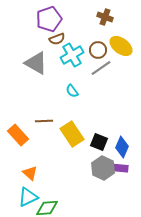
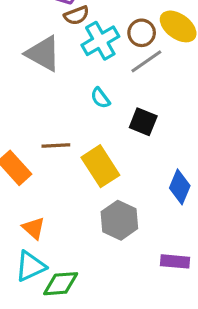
black square: (99, 142) -> (143, 122), moved
gray hexagon: (103, 168) -> (119, 220), moved
purple rectangle: (119, 168) -> (175, 261), moved

